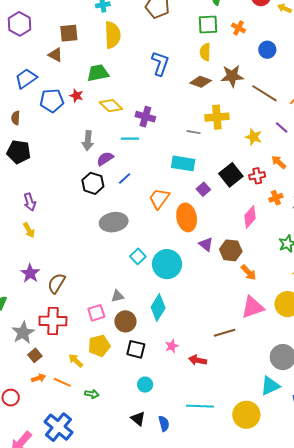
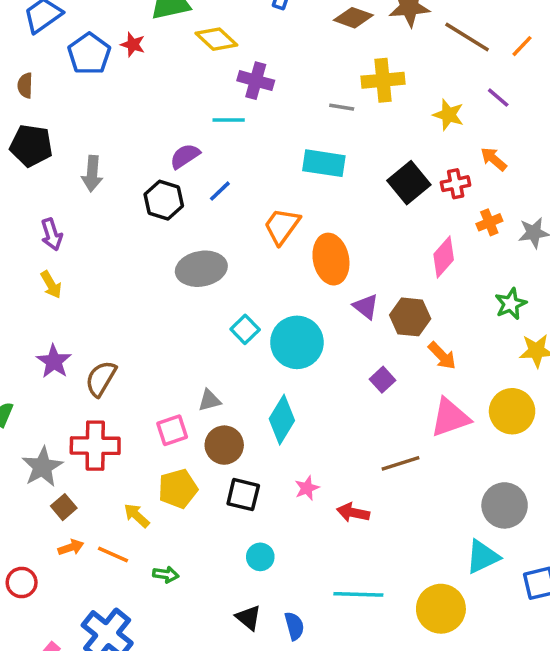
blue pentagon: (52, 101) -> (89, 54), turned -30
yellow diamond: (111, 106) -> (216, 39), moved
gray arrow: (88, 141) -> (92, 174), moved
purple square: (203, 189) -> (382, 380), moved

